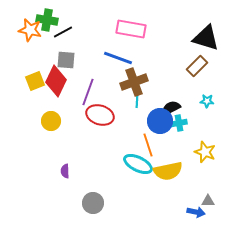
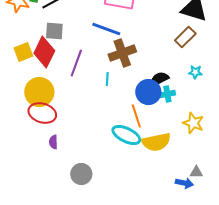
cyan line: (137, 101) -> (107, 79), moved
red ellipse: (100, 115) -> (42, 113), moved
yellow circle: (51, 121) -> (39, 92), size x1.5

